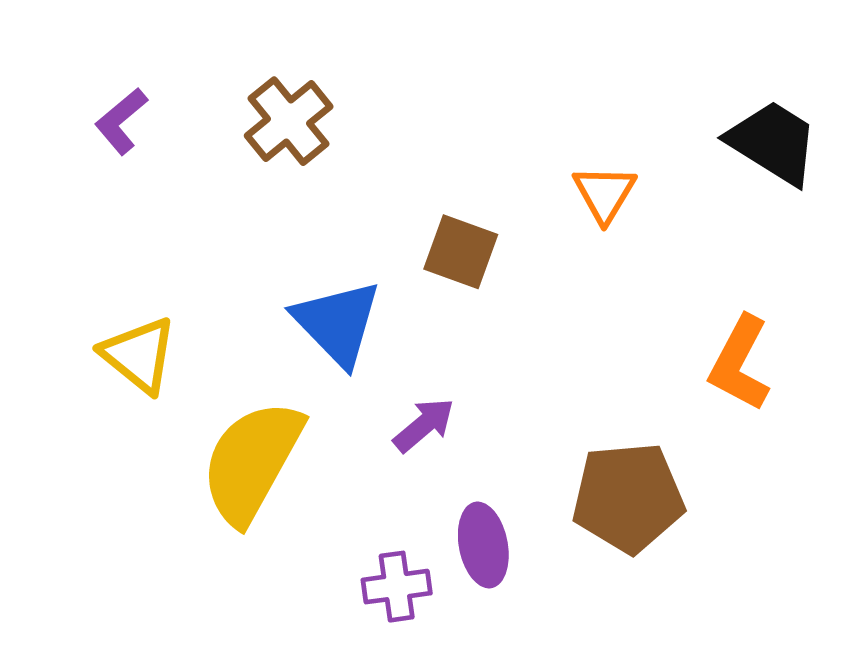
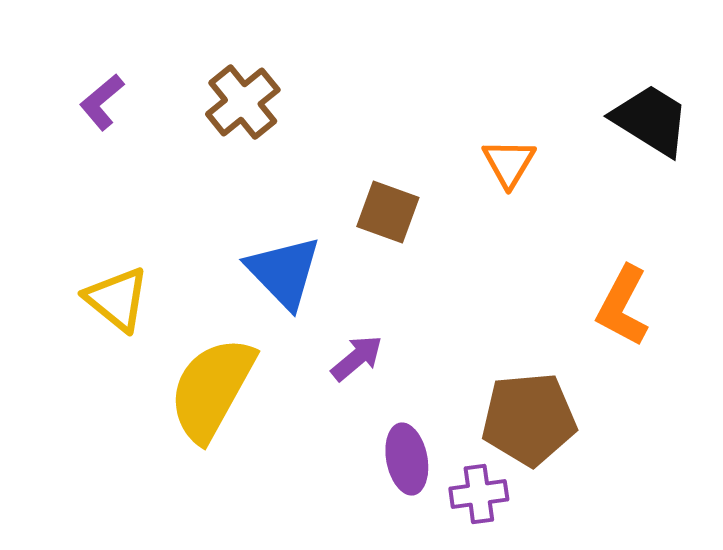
purple cross: (397, 587) -> (479, 494), moved

